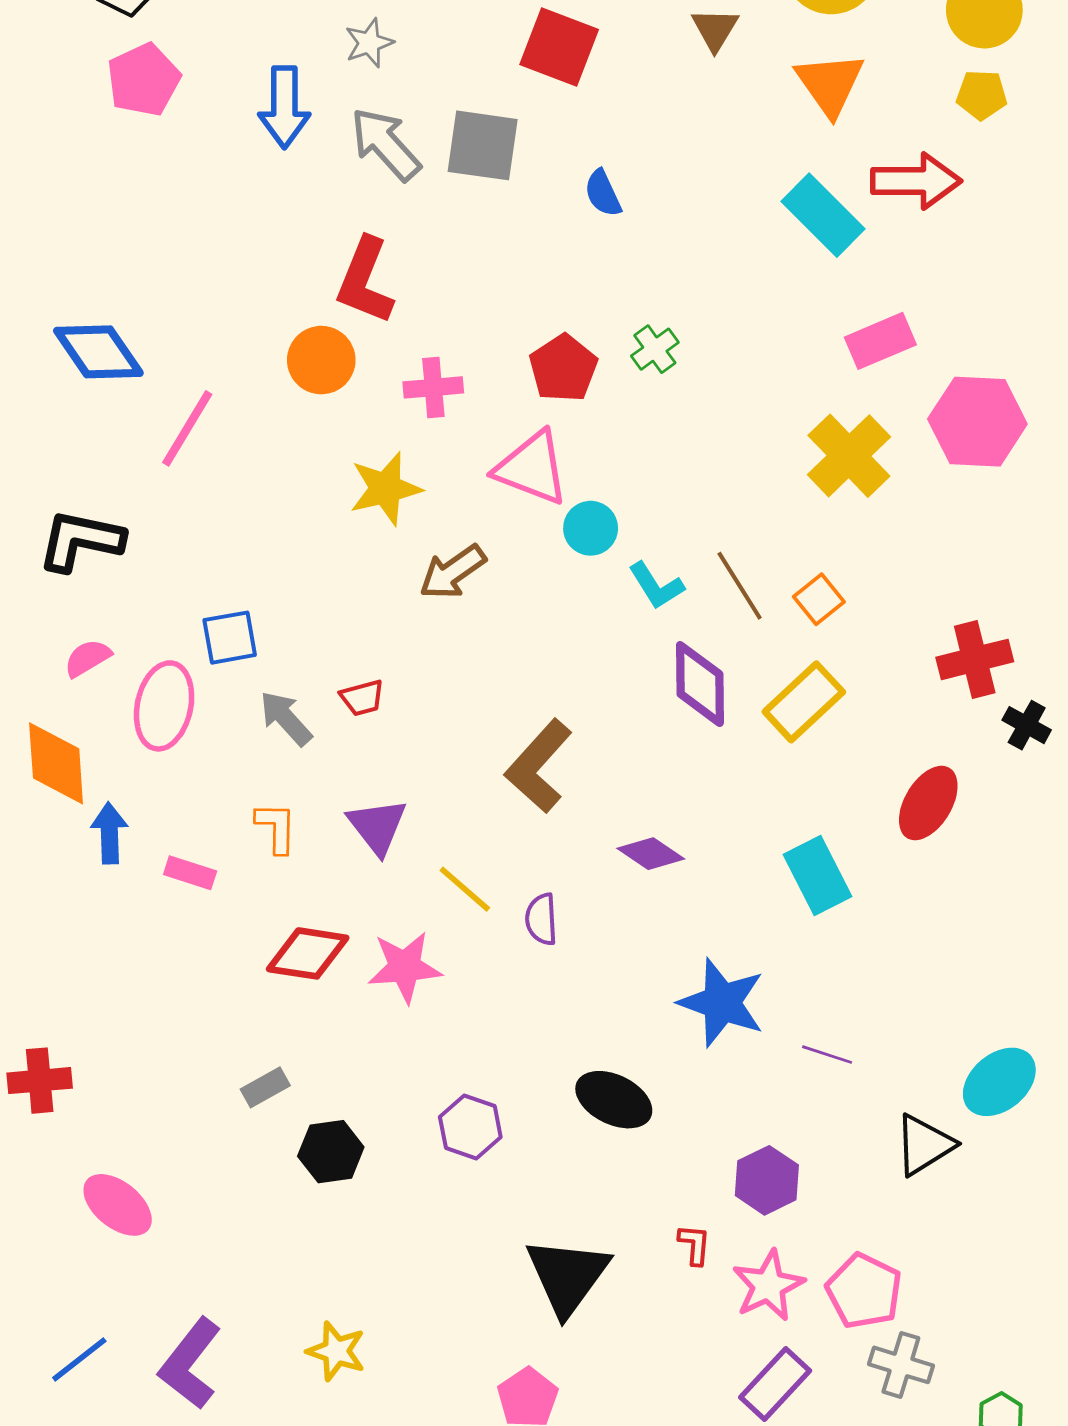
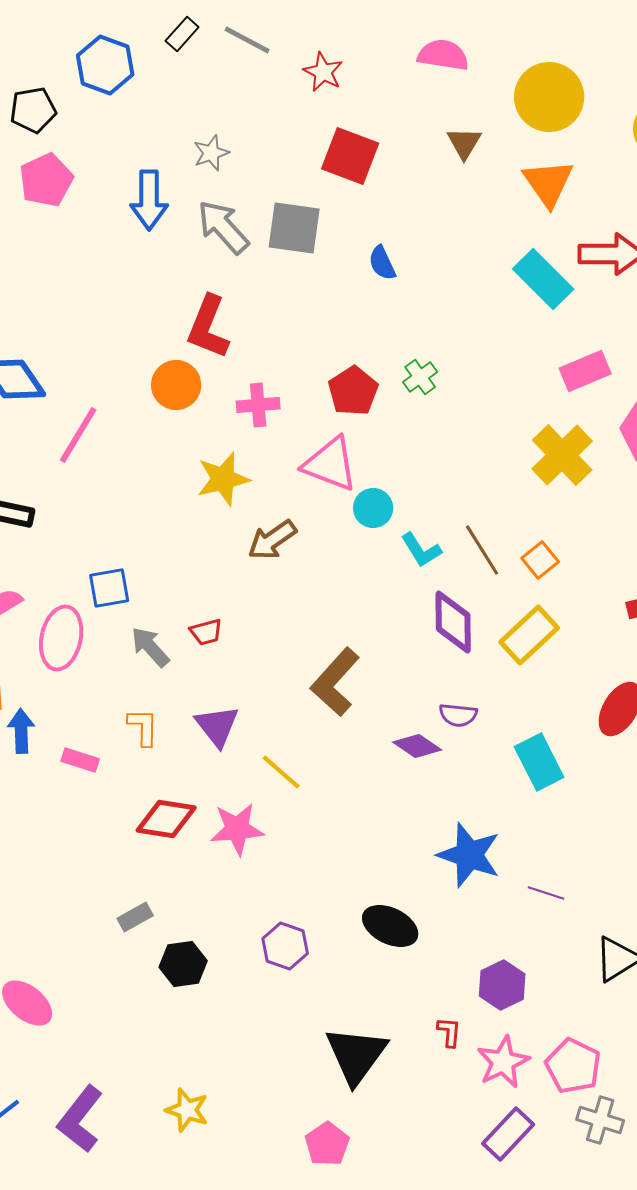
purple semicircle: (541, 919) -> (458, 715), moved, turned -81

